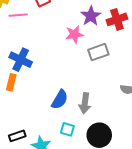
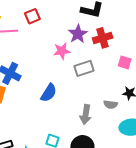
blue semicircle: (60, 100) -> (49, 93), moved
gray arrow: (85, 103) -> (86, 115), moved

